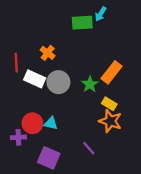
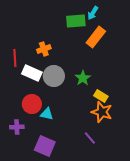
orange cross: (48, 53) -> (44, 49), turned 32
orange rectangle: (111, 72) -> (96, 37), moved
red circle: (32, 123) -> (32, 104), moved
purple line: (89, 148) -> (90, 138), moved

